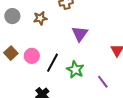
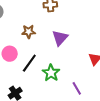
brown star: (40, 18) -> (29, 32), moved

